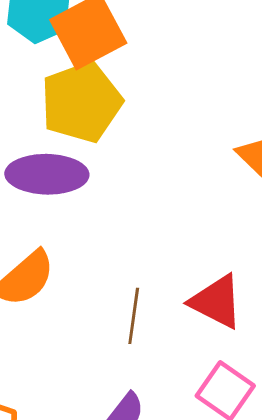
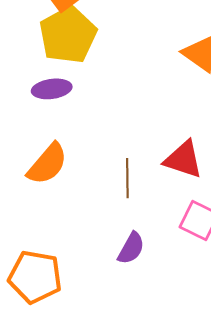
purple ellipse: (47, 174) -> (52, 89), size x0.7

